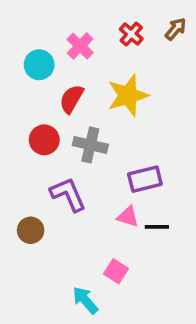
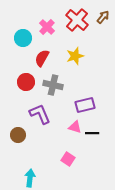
red cross: (131, 34) -> (77, 20), size x1.6
yellow star: (128, 95) -> (75, 56), size x0.7
cyan arrow: (85, 300) -> (30, 178), moved, turned 48

